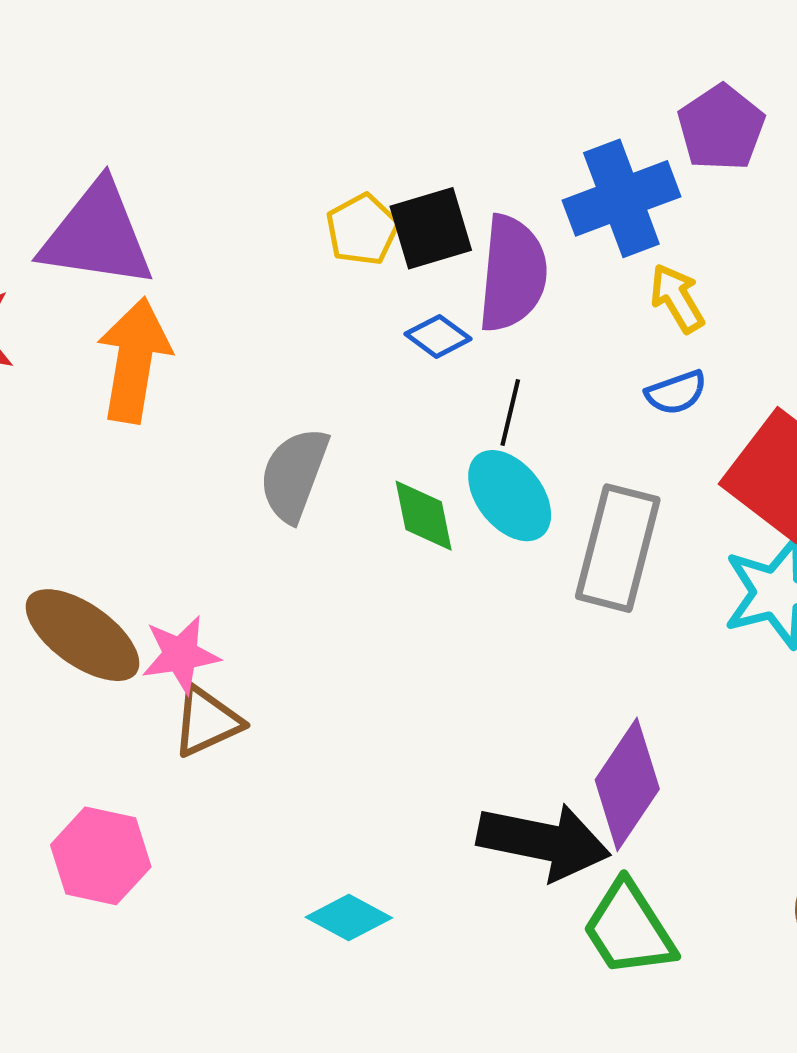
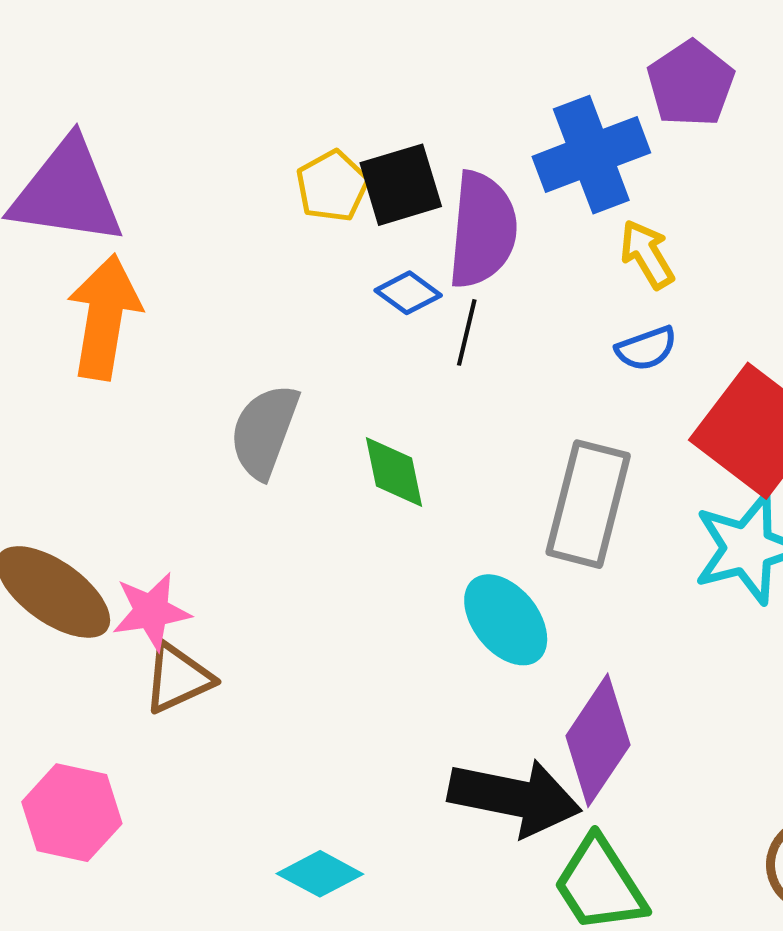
black line: (510, 413) -> (467, 332), moved
cyan ellipse: (510, 496) -> (506, 620), moved

